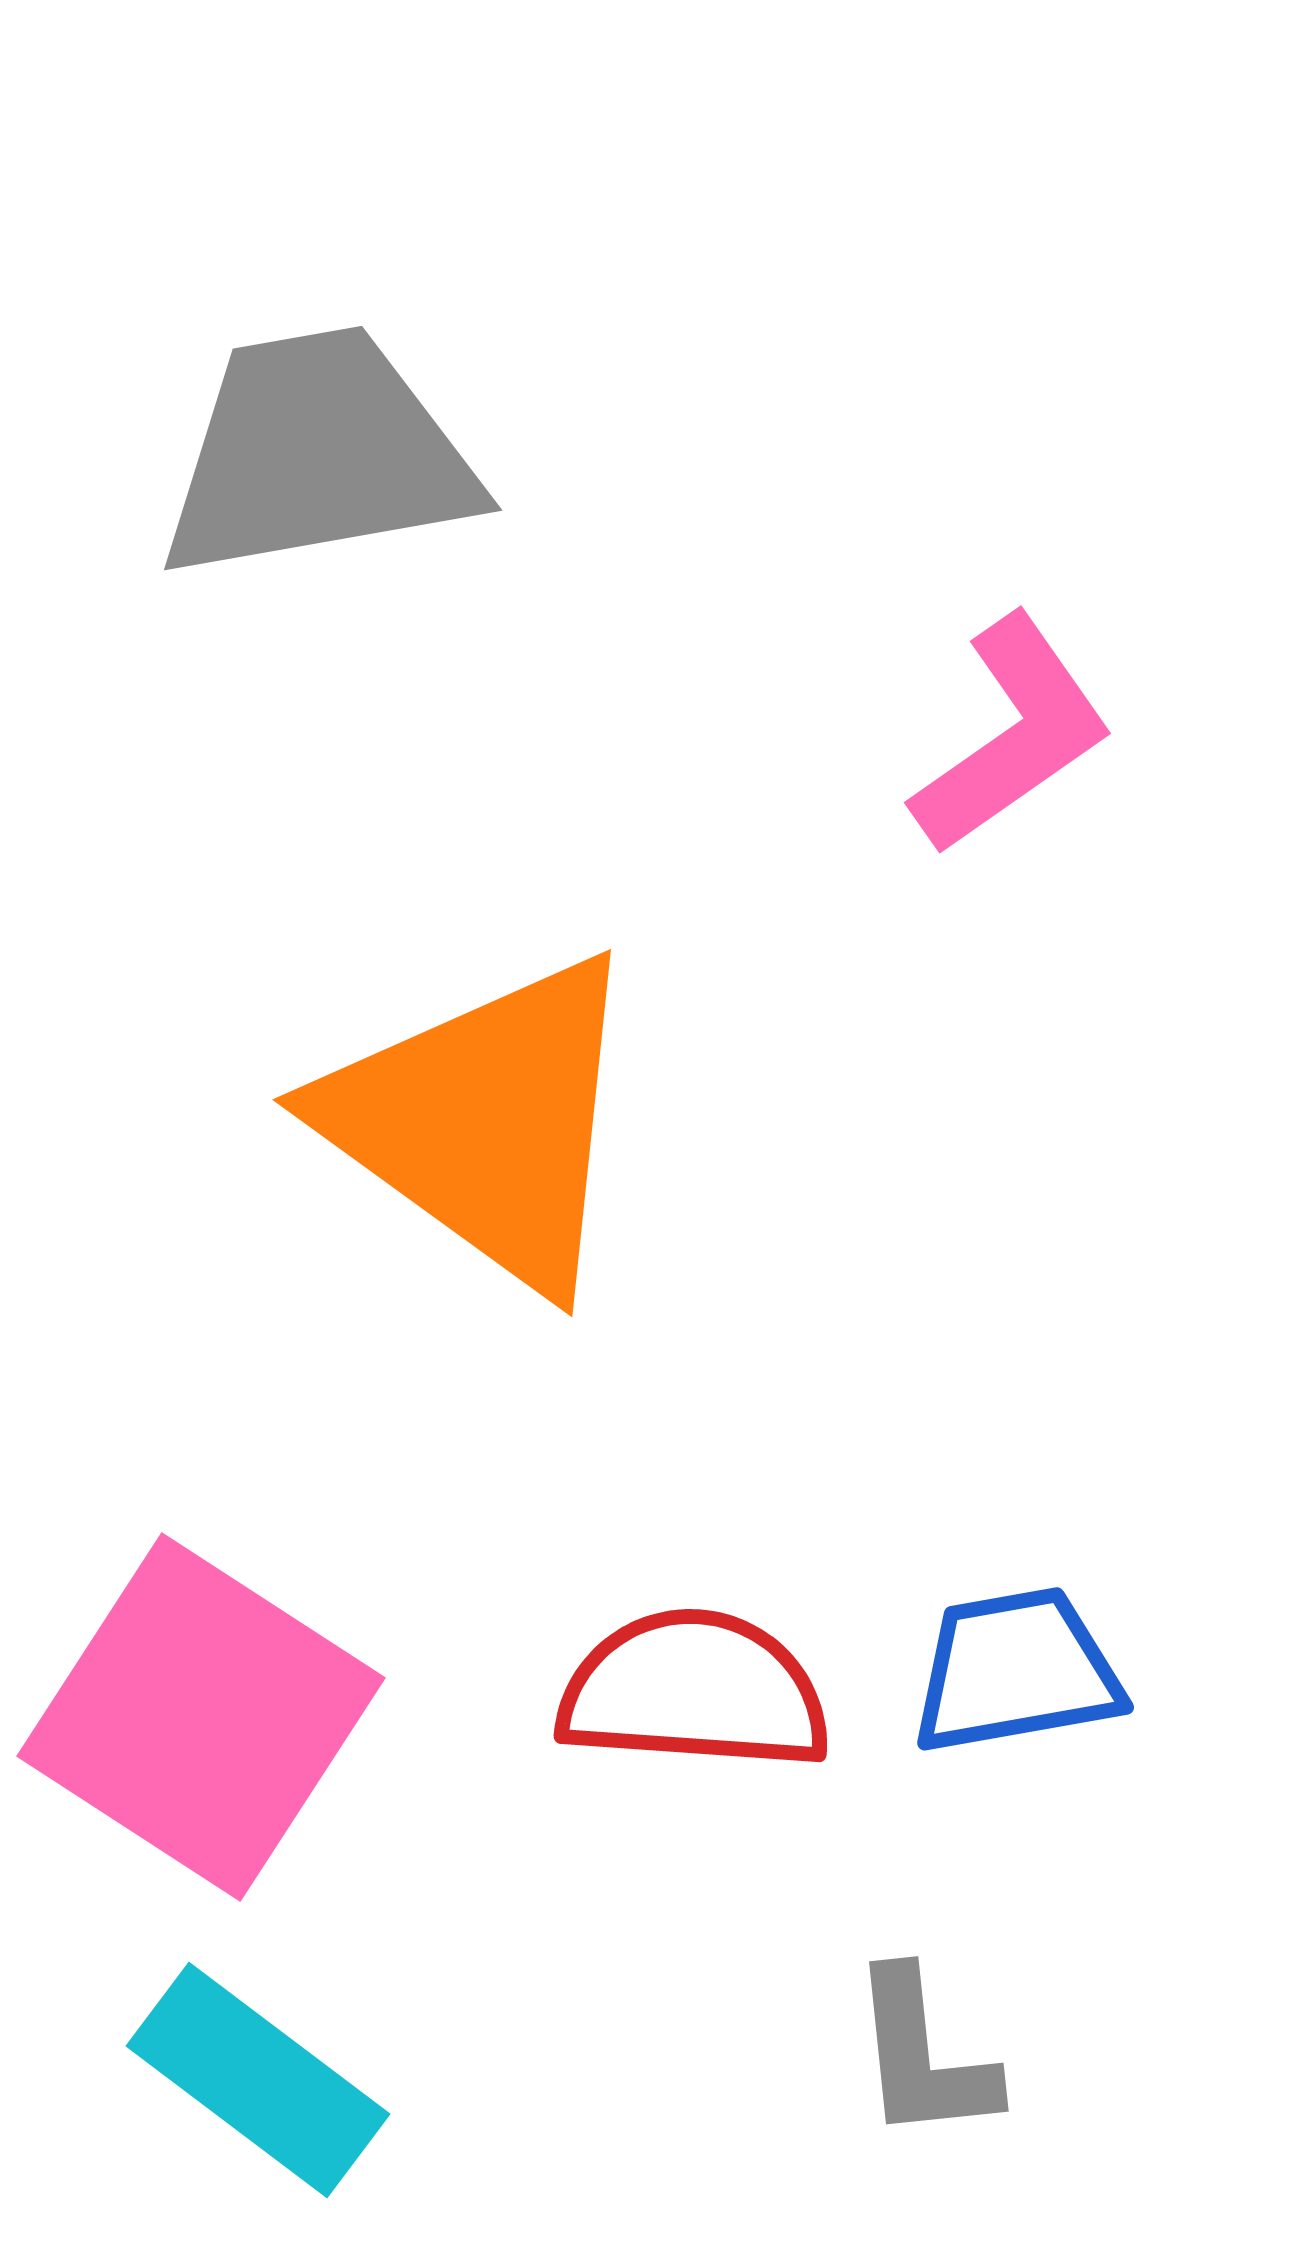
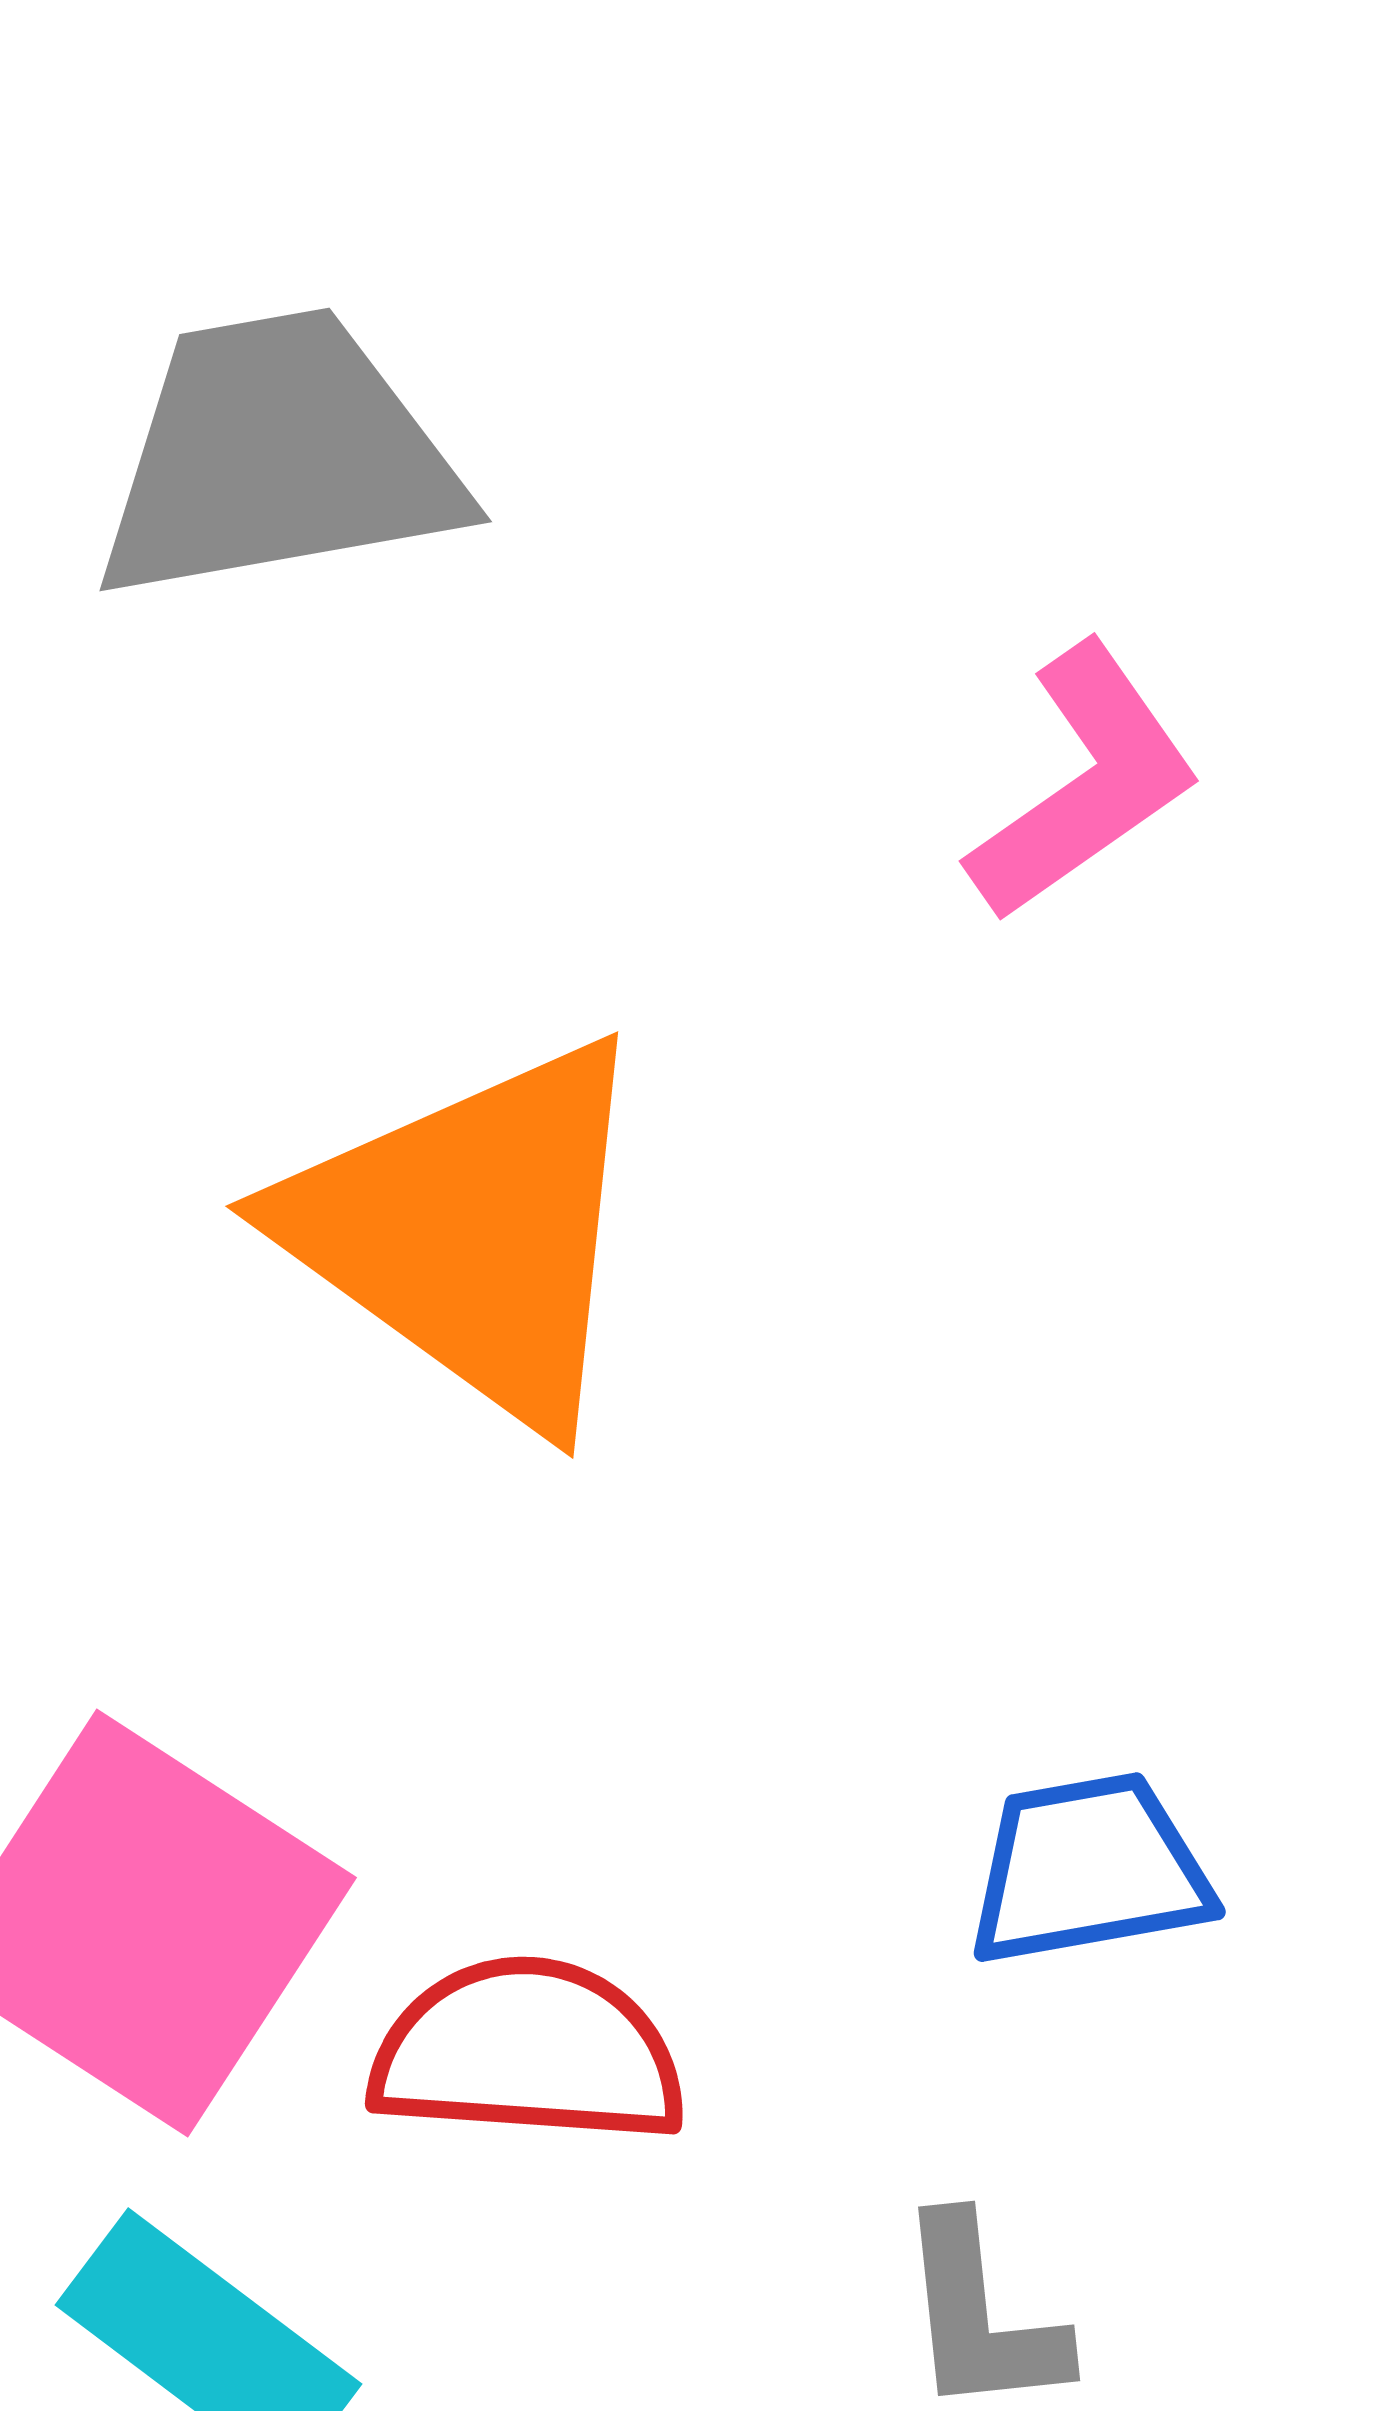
red semicircle: (694, 1691) -> (528, 2052), moved

